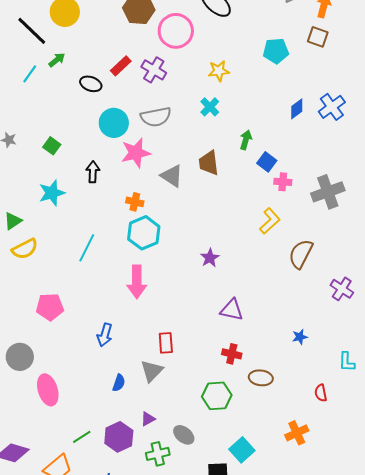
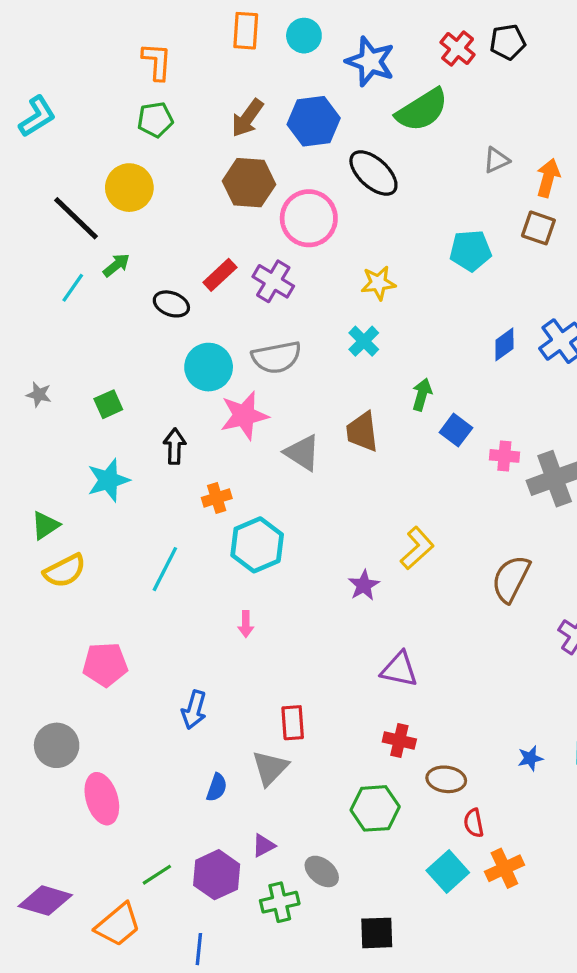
green square: (52, 146) -> (108, 404), turned 30
pink cross: (283, 182) -> (504, 456), moved
orange cross: (135, 202) -> (217, 498), moved, turned -30
yellow L-shape: (270, 221) -> (417, 548), moved
pink arrow: (137, 282) -> (246, 624), size x0.5
blue star: (300, 337) -> (530, 758), moved
red semicircle: (321, 393) -> (474, 823), moved
cyan square: (242, 450) -> (448, 871), moved

